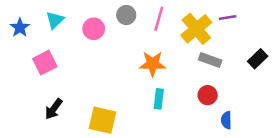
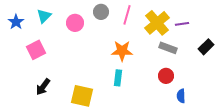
purple line: (228, 18) -> (182, 24), moved
cyan rectangle: (159, 99) -> (118, 78), moved

